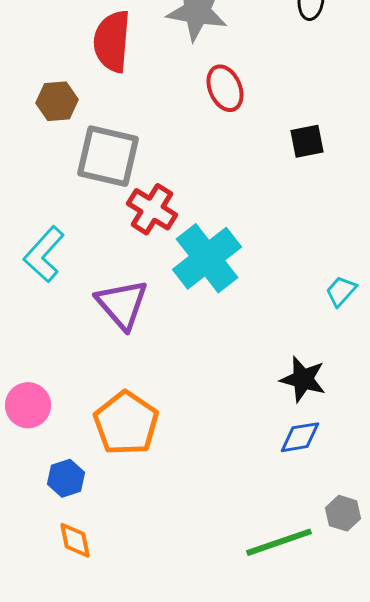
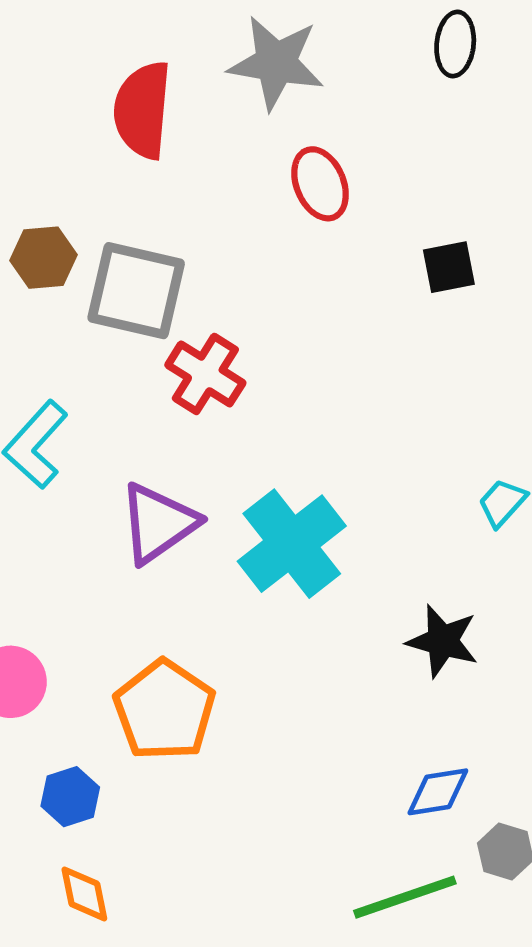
brown hexagon: (57, 101) -> (44, 258), moved
cyan cross: (207, 258) -> (292, 544), moved
purple triangle: (122, 304) -> (158, 523), turned 36
blue diamond: (300, 437) -> (438, 792), moved

